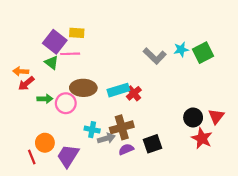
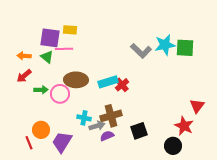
purple square: (55, 42) -> (50, 38), turned -30
cyan star: (181, 49) -> (165, 45), size x1.5
green square: (203, 53) -> (185, 48), turned 30
orange arrow: (21, 71) -> (24, 56), moved
black circle: (193, 117) -> (173, 146), moved
purple semicircle: (126, 149) -> (107, 136), moved

